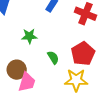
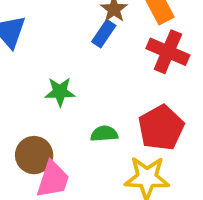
green semicircle: (53, 58) -> (104, 134), turned -64

